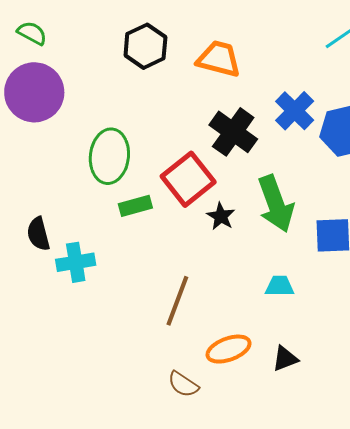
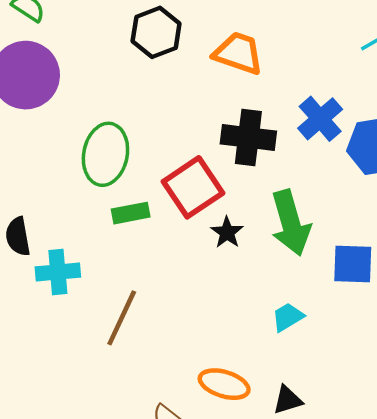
black cross: (233, 132) -> (248, 137), turned -33
cyan trapezoid: (280, 286) -> (288, 317), turned -36
brown line: (177, 301) -> (122, 318), moved
orange ellipse: (229, 349) -> (224, 384), turned 33

